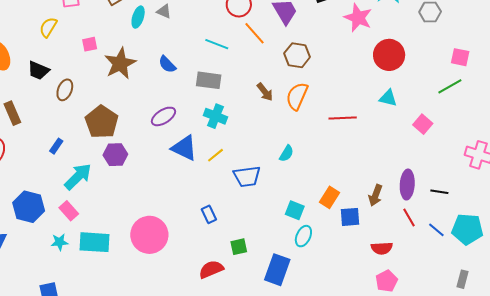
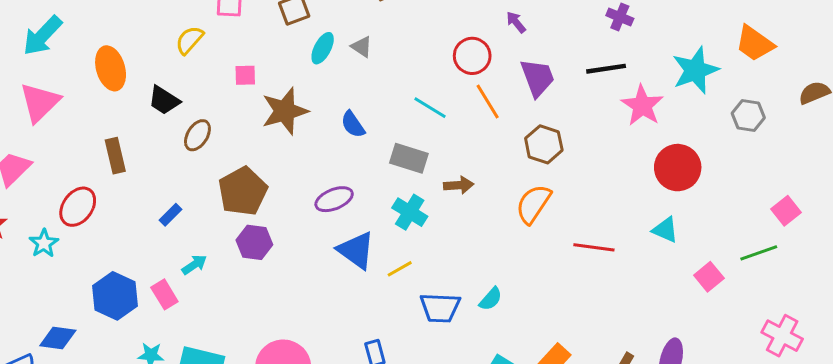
pink square: (460, 57) -> (786, 211), moved, turned 30
green line: (450, 86) -> (759, 253), moved
brown arrow: (265, 92) -> (459, 185), moved, turned -66
cyan semicircle: (286, 153) -> (491, 299), moved
cyan arrow: (78, 177) -> (194, 265), size x0.6
pink rectangle: (69, 211) -> (164, 294), moved

